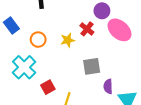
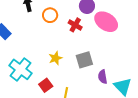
orange circle: (38, 40) -> (50, 15), moved
yellow star: (68, 40) -> (55, 58), moved

